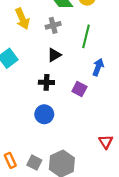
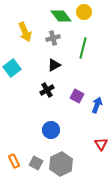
blue arrow: (98, 67) -> (97, 105), moved
black cross: (46, 82) -> (47, 90), turned -32
blue circle: (44, 114) -> (51, 130), moved

